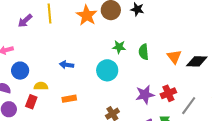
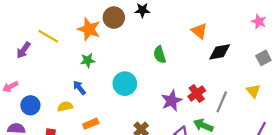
yellow line: (49, 13) -> (48, 36), turned -42
green star: (119, 47) -> (88, 60), moved
orange triangle: (174, 57) -> (199, 31), moved
blue arrow: (67, 65) -> (79, 88), turned 56
yellow semicircle: (41, 86) -> (65, 106), moved

